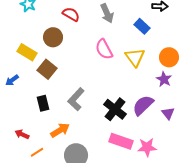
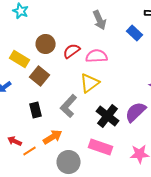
red semicircle: (71, 14) -> (72, 51), moved, turned -66
pink semicircle: (104, 49) -> (97, 56), turned 115
yellow triangle: (135, 57) -> (90, 83), moved, turned 30
pink rectangle: (121, 141) -> (101, 147), moved
orange line: (37, 152) -> (30, 151), moved

